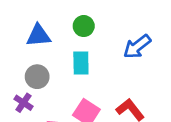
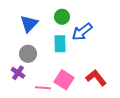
blue triangle: (39, 36) -> (29, 24), turned -42
blue arrow: (137, 47) -> (82, 32), moved

